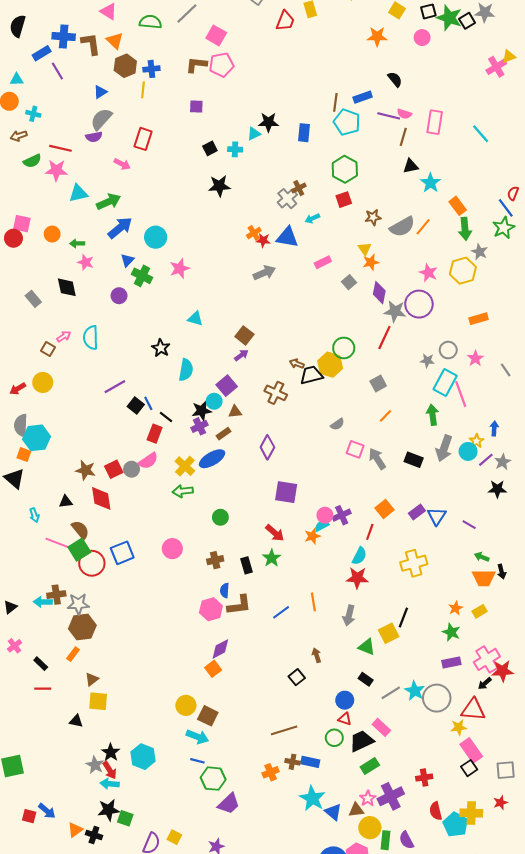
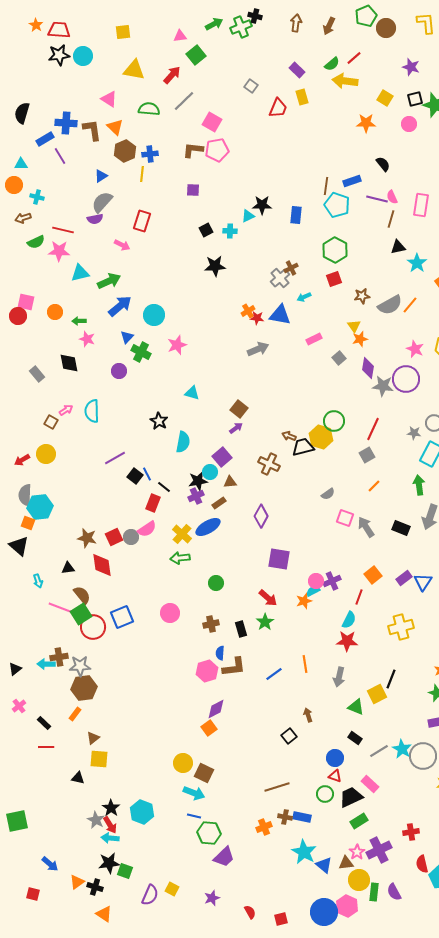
pink semicircle: (404, 114) -> (392, 197), turned 48
red line: (384, 338) -> (373, 429), moved
red square: (29, 816) -> (33, 894), moved

